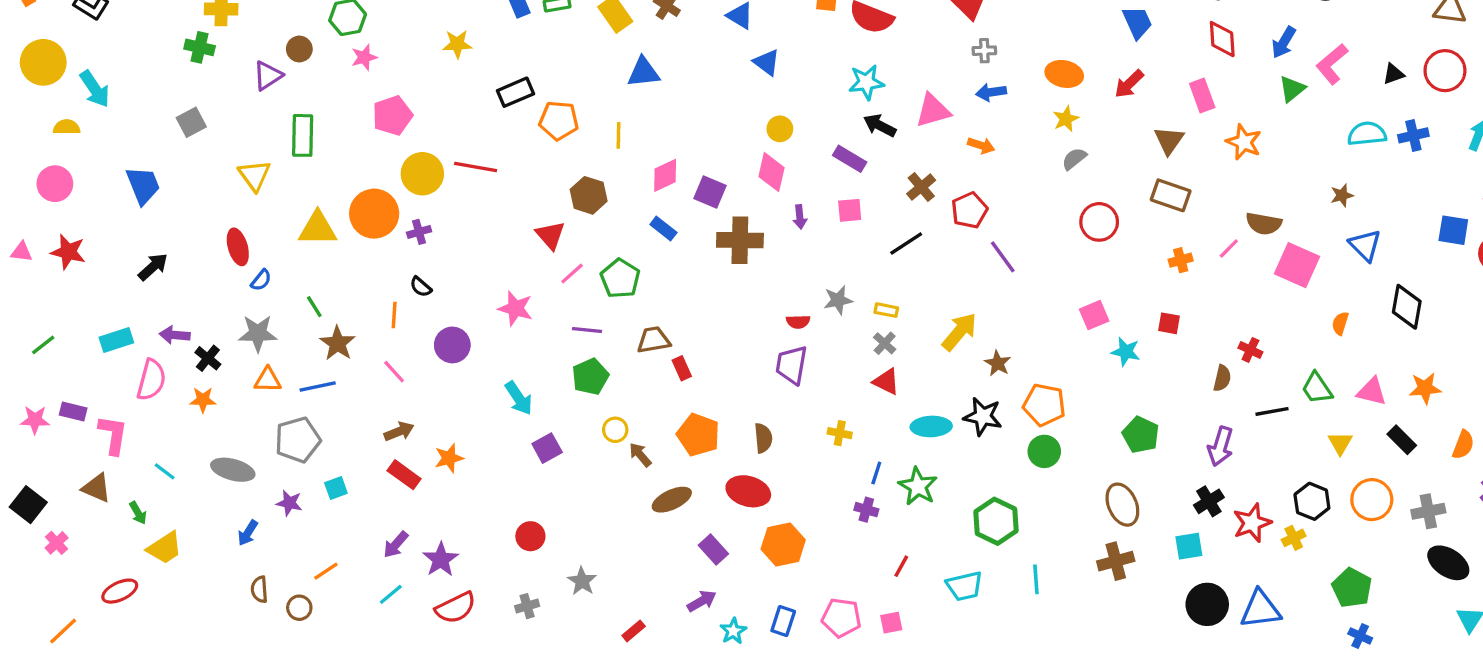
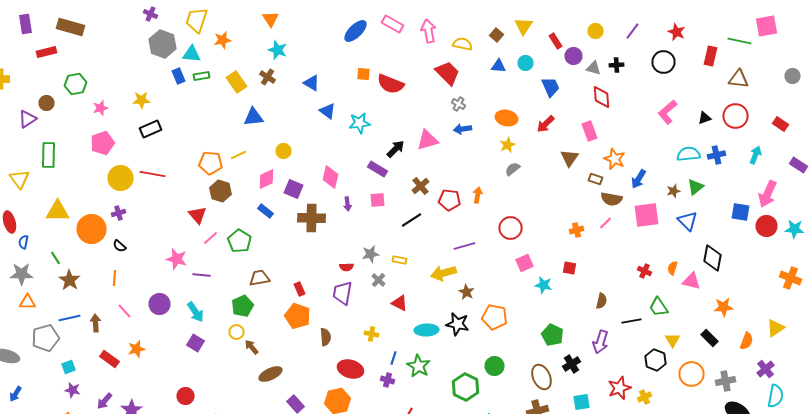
blue arrow: (1284, 42) -> (638, 179), moved
gray cross: (984, 51) -> (458, 104), turned 32
pink star: (364, 57) -> (100, 108), moved
cyan star: (866, 82) -> (360, 123), moved
green triangle: (1292, 89) -> (696, 187), moved
black rectangle: (515, 92) -> (150, 129), moved
orange pentagon: (559, 120) -> (210, 163), moved
black arrow: (880, 125) -> (396, 149), turned 108
yellow circle: (780, 129) -> (284, 151), moved
yellow line: (619, 135) -> (238, 155), turned 63
orange arrow: (981, 145) -> (478, 195), moved, turned -98
brown rectangle: (1171, 195) -> (596, 179), moved, size x0.6
red pentagon: (969, 210) -> (450, 200), turned 30
orange circle: (374, 214) -> (92, 229), moved
red circle: (1099, 222) -> (510, 228), moved
brown semicircle: (1264, 224) -> (612, 199), moved
purple line: (1003, 257) -> (464, 246), moved, turned -70
pink square: (1297, 265) -> (646, 215), moved, turned -32
blue semicircle: (261, 280) -> (24, 242), turned 152
orange line: (394, 315) -> (114, 278), moved
purple line: (587, 330) -> (202, 275), moved
yellow arrow: (959, 332) -> (444, 273), turned -145
gray cross: (885, 343) -> (378, 280), moved
purple circle: (452, 345) -> (160, 304), moved
red cross: (1250, 350) -> (644, 271), moved
red rectangle: (682, 368) -> (300, 289), moved
pink line: (394, 372) -> (124, 311), moved
green pentagon: (590, 377) -> (242, 306), moved
blue line: (318, 387) -> (70, 318), moved
pink triangle: (1372, 392) -> (692, 281), moved
cyan arrow: (519, 398) -> (196, 312), moved
brown arrow: (399, 431) -> (96, 323), moved, turned -72
orange pentagon: (698, 435) -> (298, 316), moved
purple square: (547, 448) -> (196, 343), turned -30
green circle: (1044, 451) -> (494, 366), moved
red ellipse: (748, 491) -> (350, 369), moved
black cross: (1209, 501) -> (572, 364), moved
black hexagon: (1312, 501) -> (656, 360), moved
purple star: (289, 503) -> (72, 390), moved

